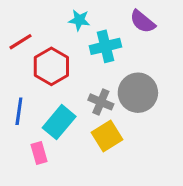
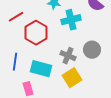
gray circle: (138, 93) -> (92, 50), size x0.7
cyan rectangle: (59, 122) -> (41, 69), turned 65

